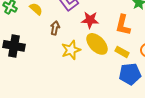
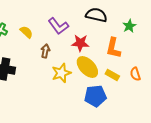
blue pentagon: (130, 74) -> (95, 96), moved

